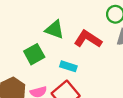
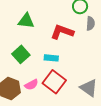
green triangle: (54, 30) -> (26, 21), moved

